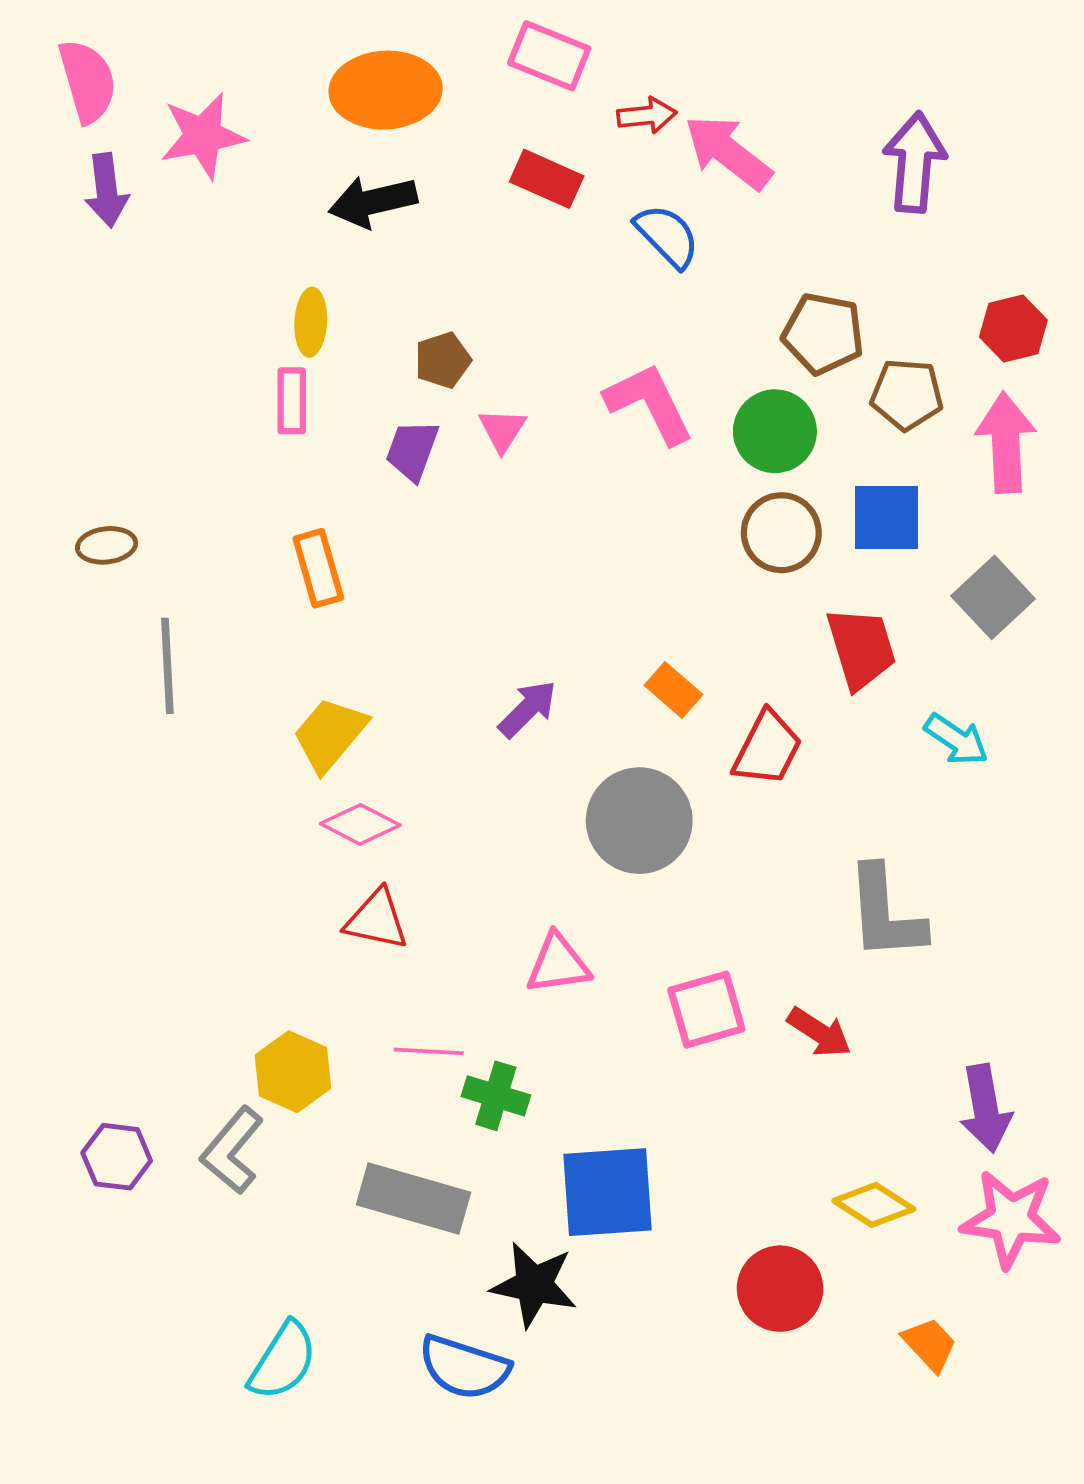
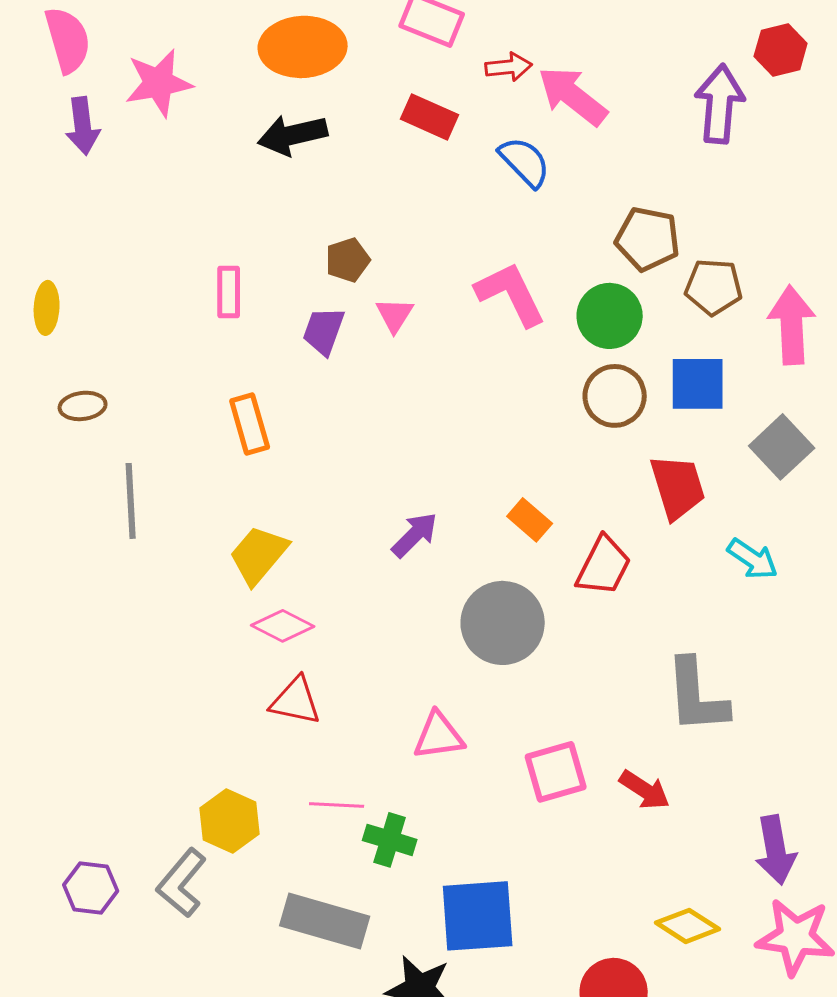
yellow ellipse: (311, 322) -> (47, 308), moved
red hexagon: (1013, 328) -> (781, 50), moved

